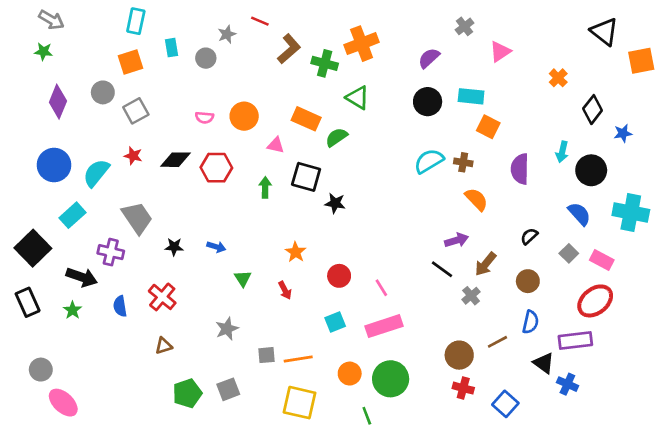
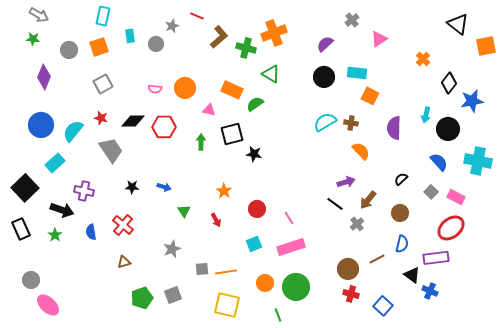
gray circle: (103, 92) -> (69, 50), moved
blue star: (623, 133) -> (472, 101), size x1.6
black square: (306, 177) -> (232, 134), turned -30
gray trapezoid: (137, 218) -> (111, 150), moved

